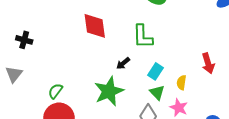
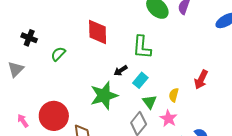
red arrow: (208, 63) -> (201, 80), turned 36
cyan rectangle: (155, 71) -> (140, 80), moved
green semicircle: (55, 91) -> (58, 54), moved

